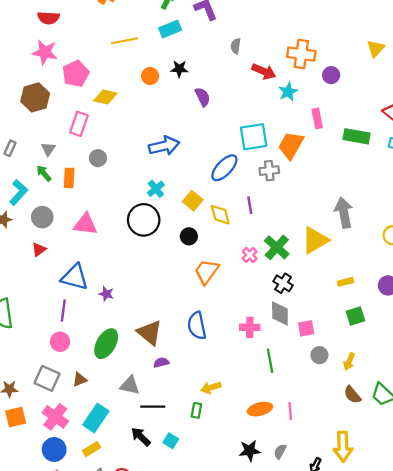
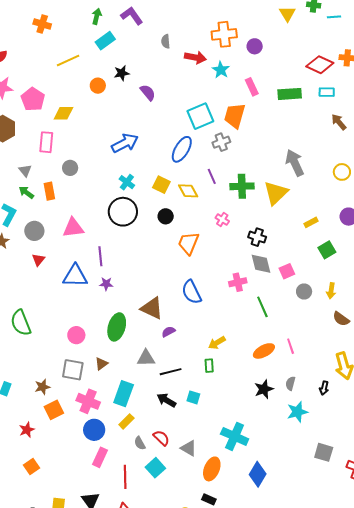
green cross: (277, 247) -> (242, 186), moved, turned -30
purple line: (63, 311) -> (100, 256), moved

